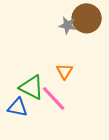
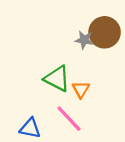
green triangle: (32, 87) -> (57, 79), moved

